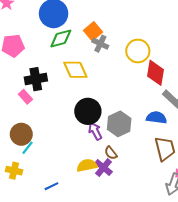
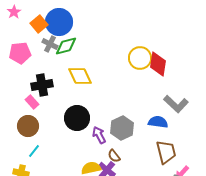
orange square: (93, 31) -> (39, 24), moved
gray cross: (100, 44) -> (50, 44), moved
red diamond: (156, 73) -> (158, 64), moved
black circle: (88, 111) -> (77, 118), moved
brown circle: (21, 134) -> (28, 126), moved

